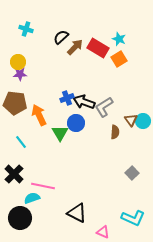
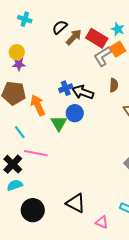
gray L-shape: (104, 107) -> (103, 56), moved
brown semicircle: (115, 132) -> (114, 85), moved
pink line: (43, 186) -> (36, 153), moved
cyan semicircle: (32, 198) -> (15, 185), moved
black circle: (20, 218) -> (33, 210), moved

